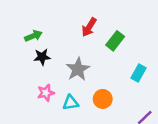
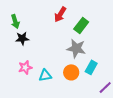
green arrow: (33, 36) -> (15, 21), turned 96
gray star: (78, 69) -> (76, 48), moved, turned -30
cyan rectangle: (139, 73) -> (91, 67), moved

